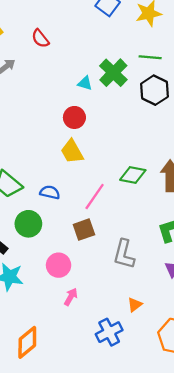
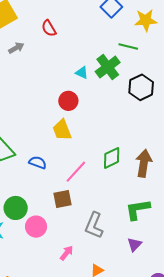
green line: (150, 57) -> (128, 47), moved
green diamond: (133, 175) -> (112, 158), turned -45
green circle: (28, 224) -> (16, 208), moved
pink arrow: (71, 297) -> (67, 253), moved

